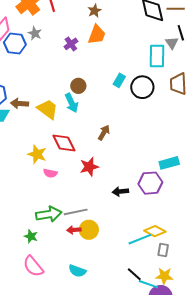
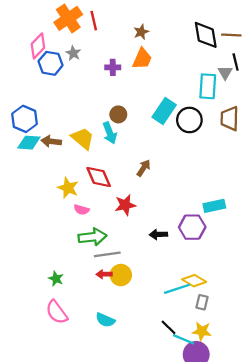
purple cross: (71, 44) -> (113, 67), turned 32
cyan rectangle: (119, 80) -> (164, 111), size x1.6
brown arrow: (20, 103) -> (51, 141), moved
green arrow: (49, 214) -> (92, 237), moved

